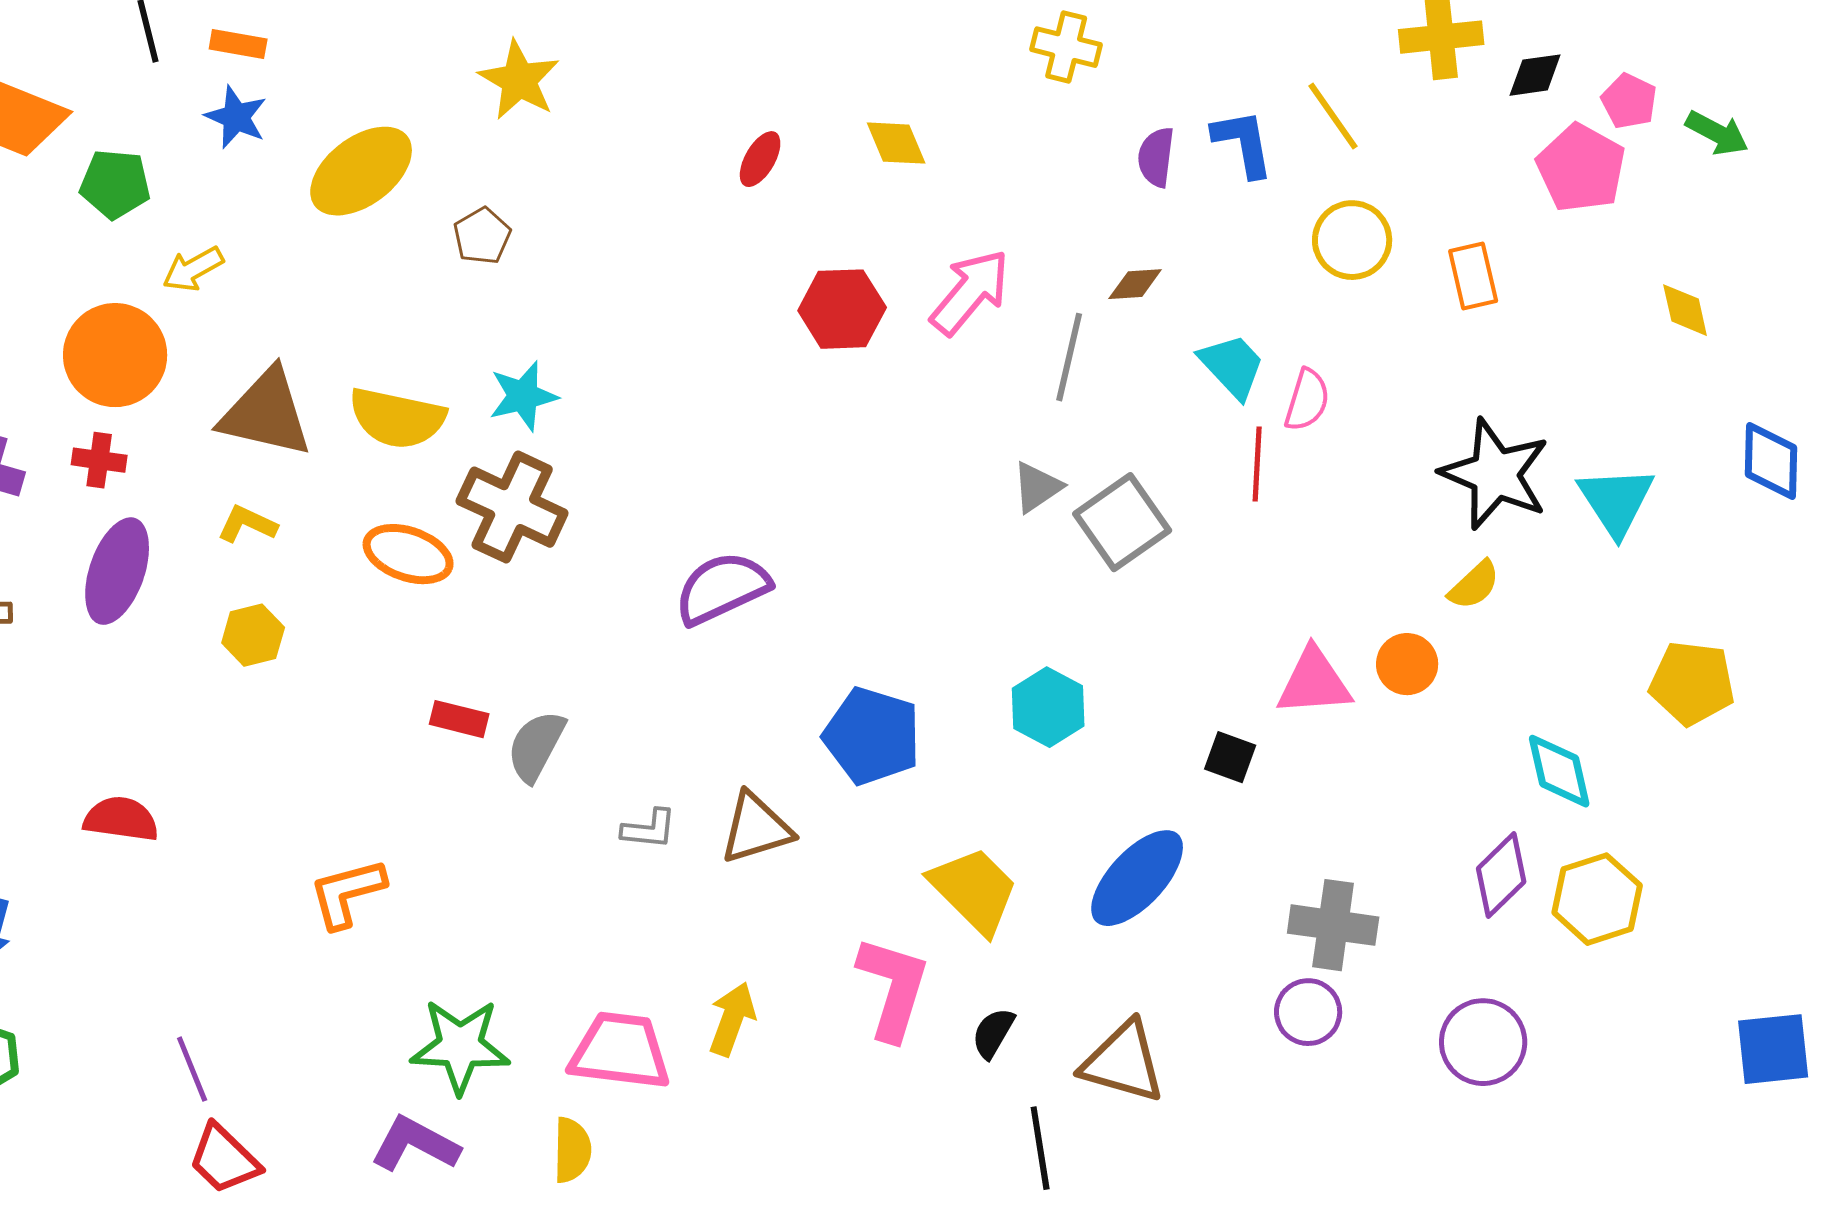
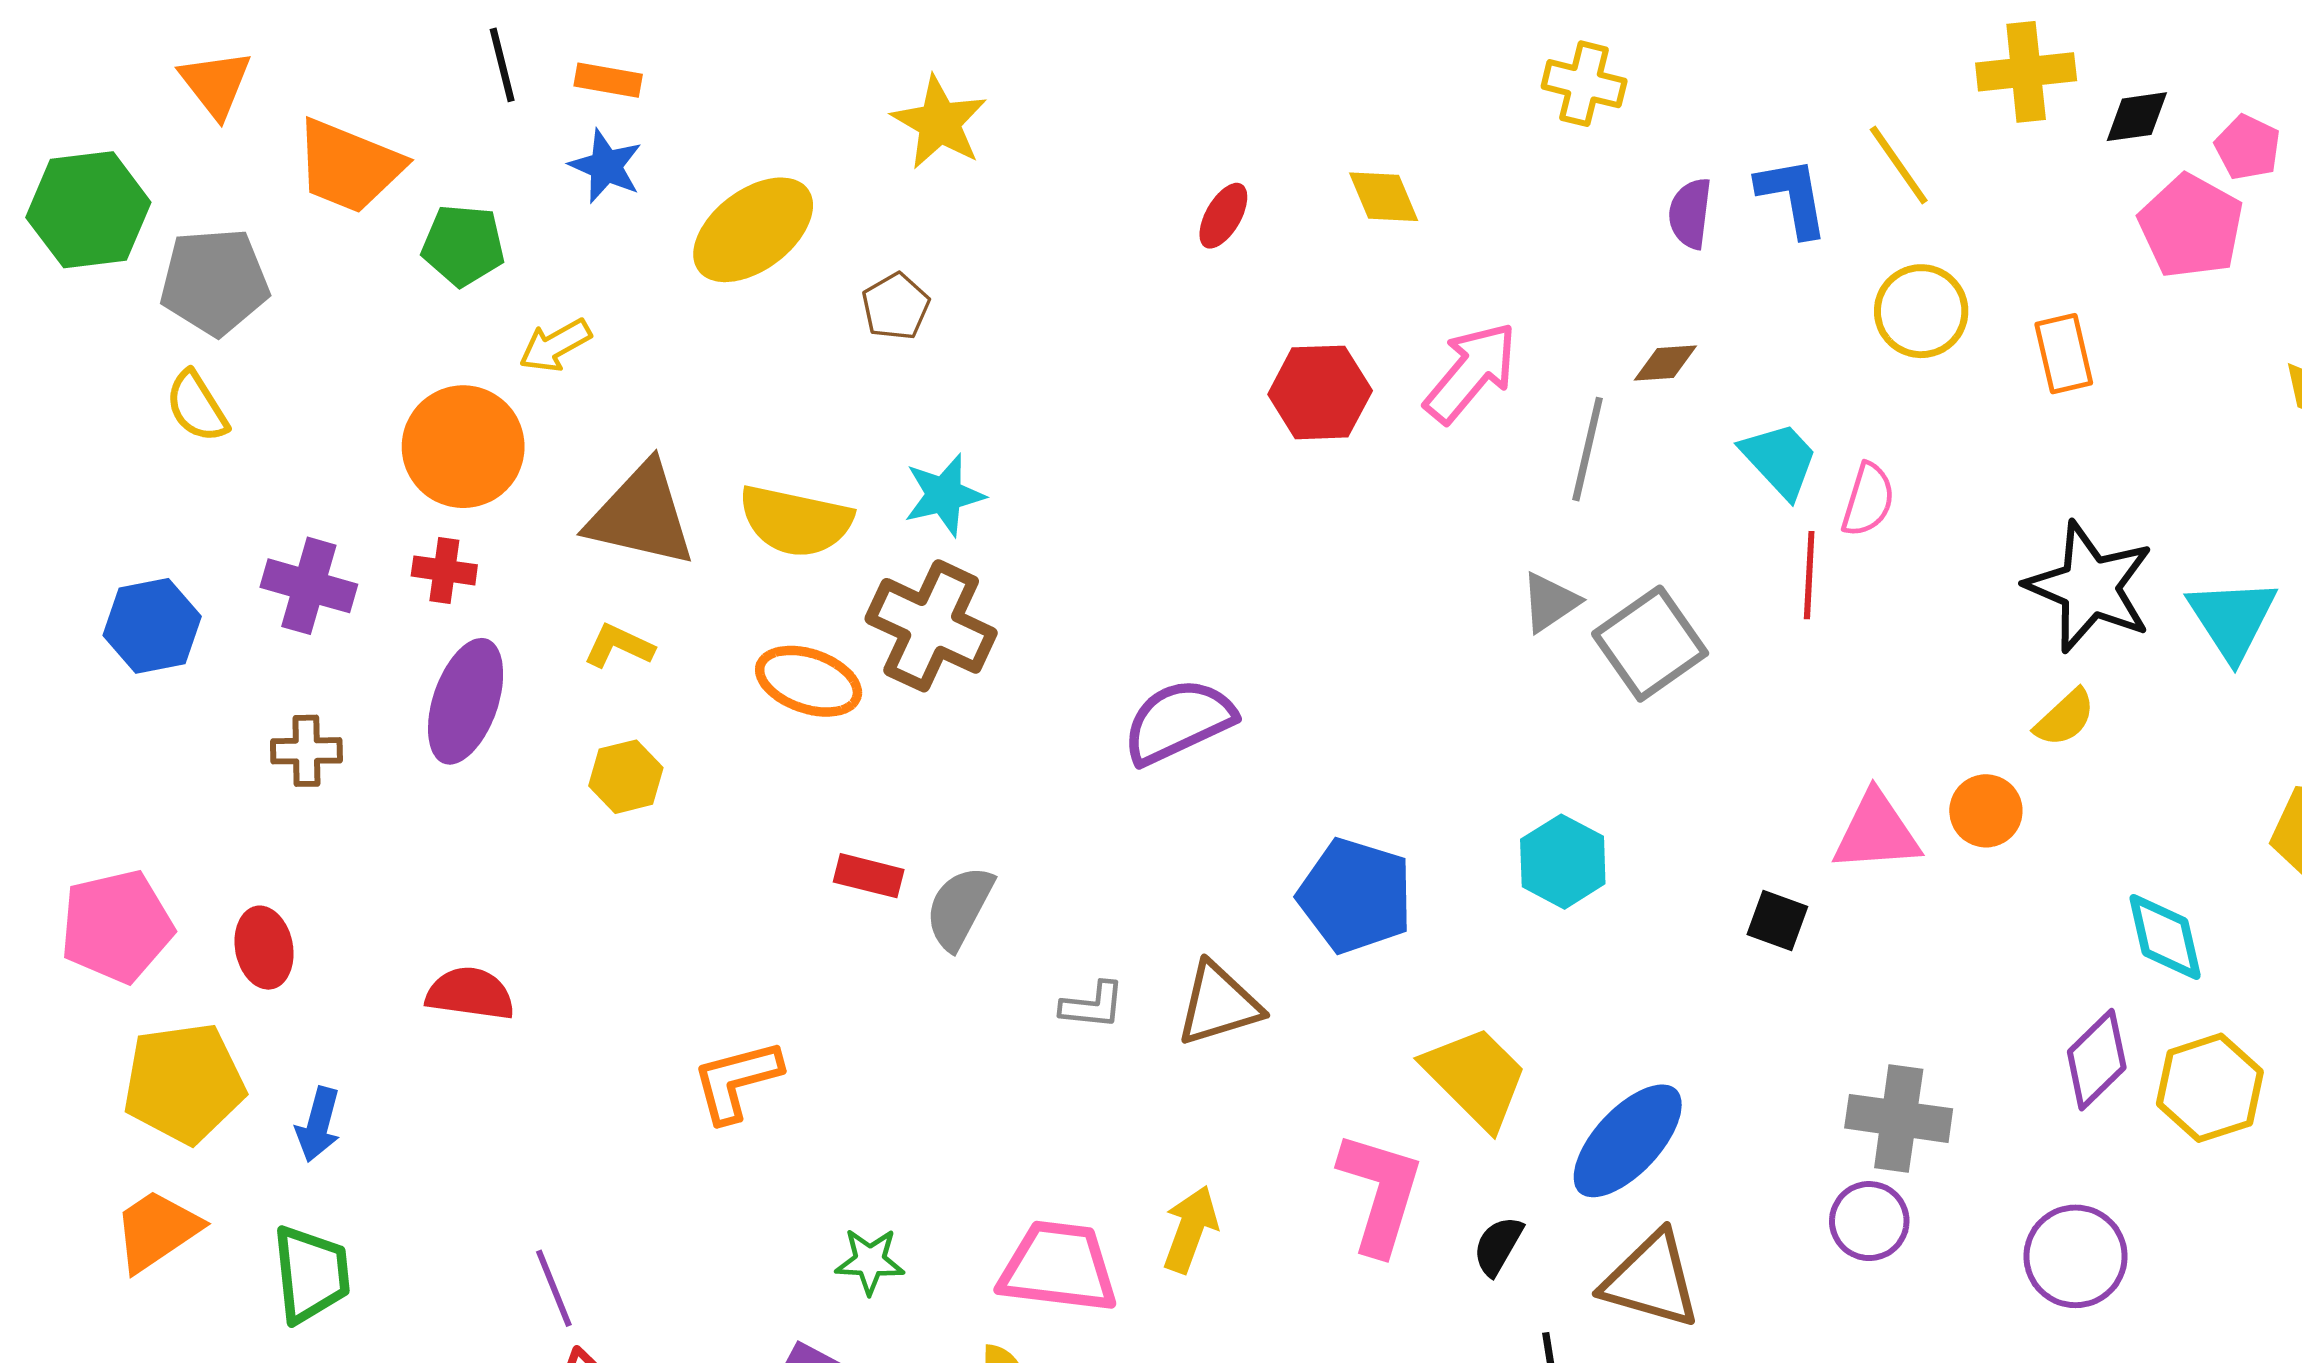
blue ellipse: (1137, 878) -> (1628, 1141), moved
green star: (460, 1046) -> (870, 1261), size x0.6

